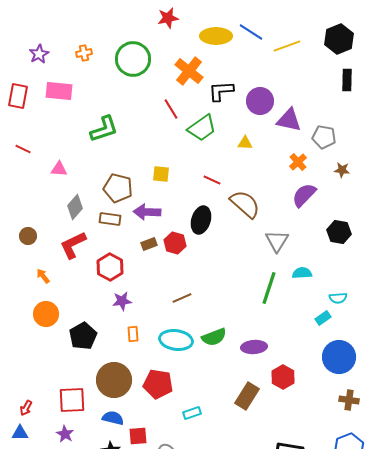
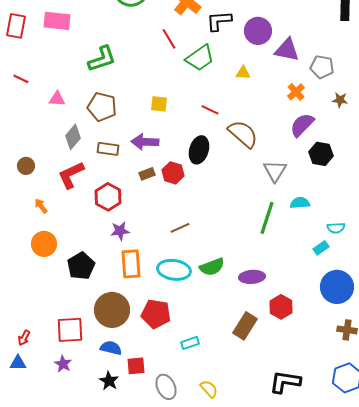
brown pentagon: (118, 188) -> (102, 107), moved
black hexagon: (339, 232) -> (321, 154), moved
orange rectangle: (133, 334) -> (131, 264), size x1.8

